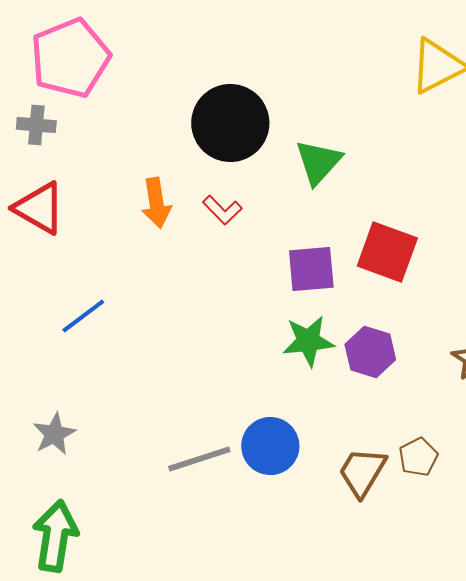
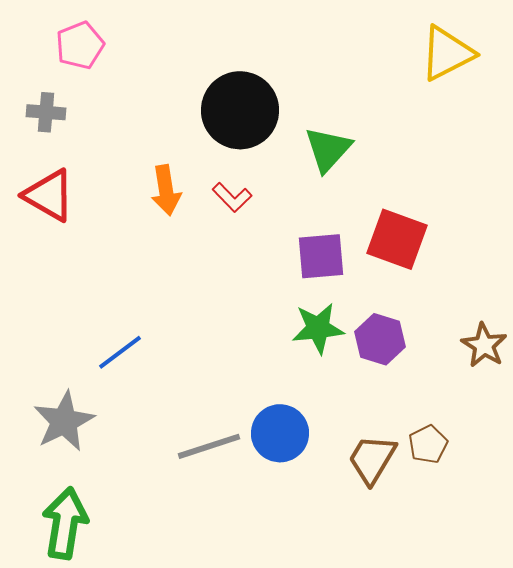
pink pentagon: (70, 58) -> (80, 45), size x0.6
blue line: (83, 316) -> (120, 352), moved
gray star: (54, 434) -> (64, 421), size x1.4

